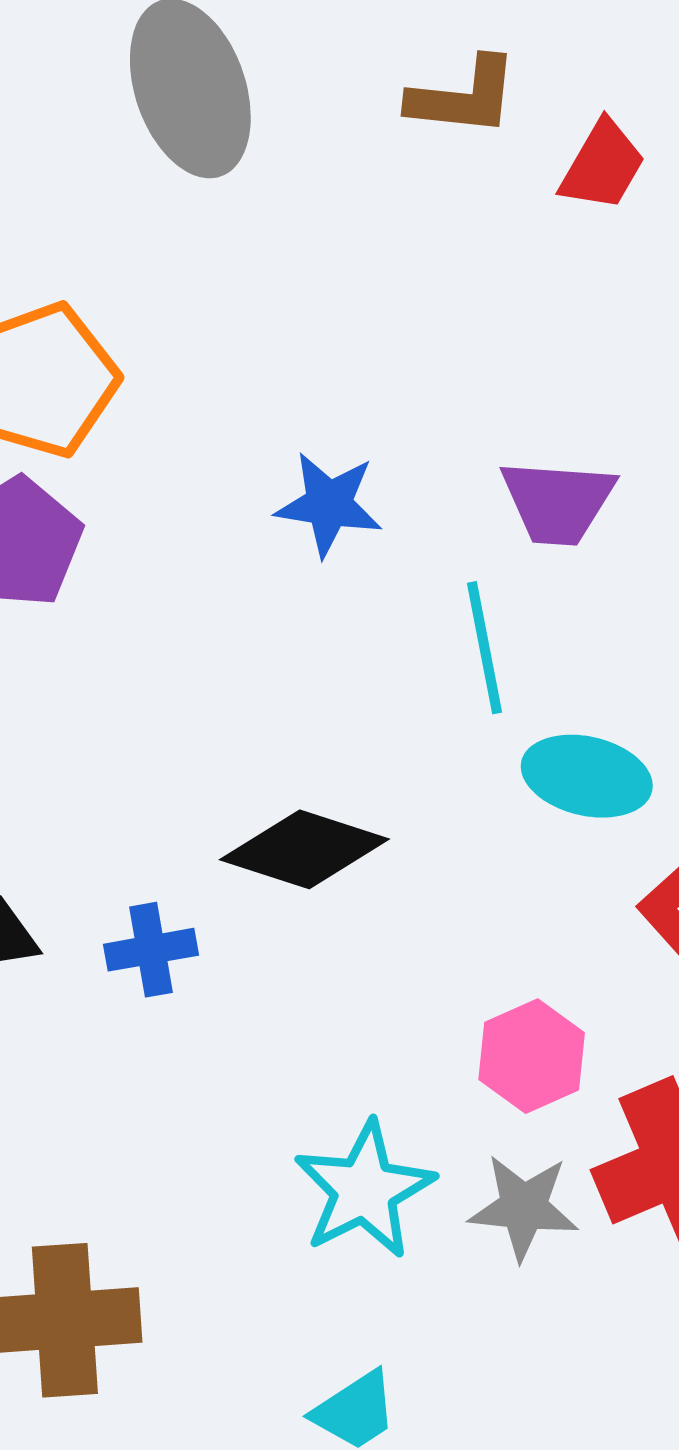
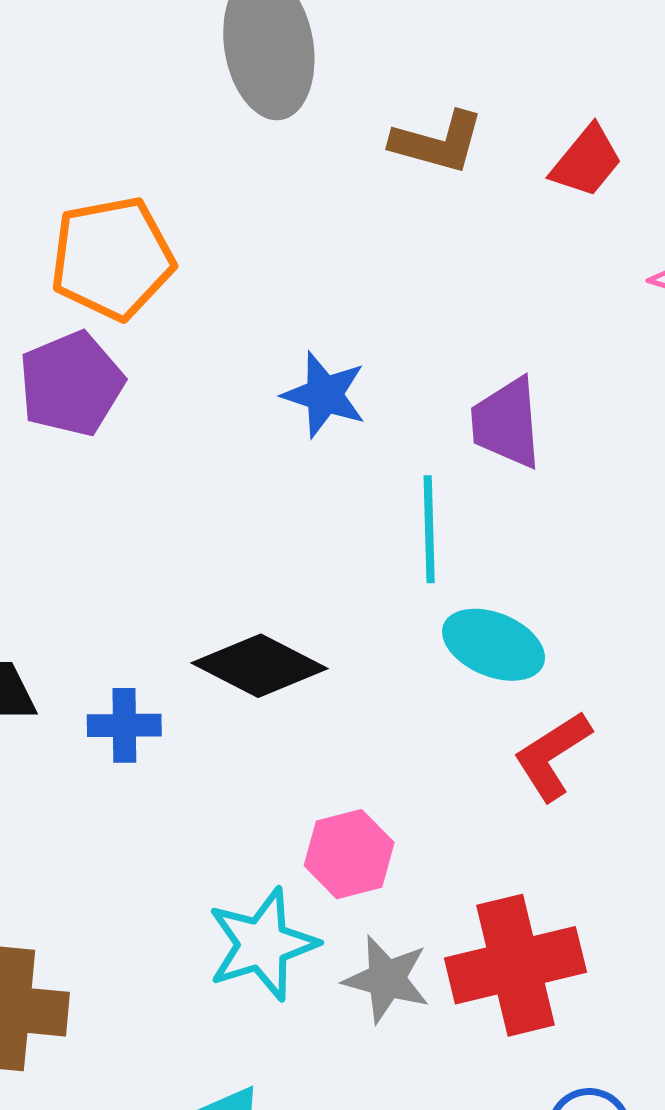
brown L-shape: (463, 97) -> (438, 142), moved
purple trapezoid: (558, 502) -> (506, 423), turned 72
pink hexagon: (532, 1056) -> (349, 854), moved

